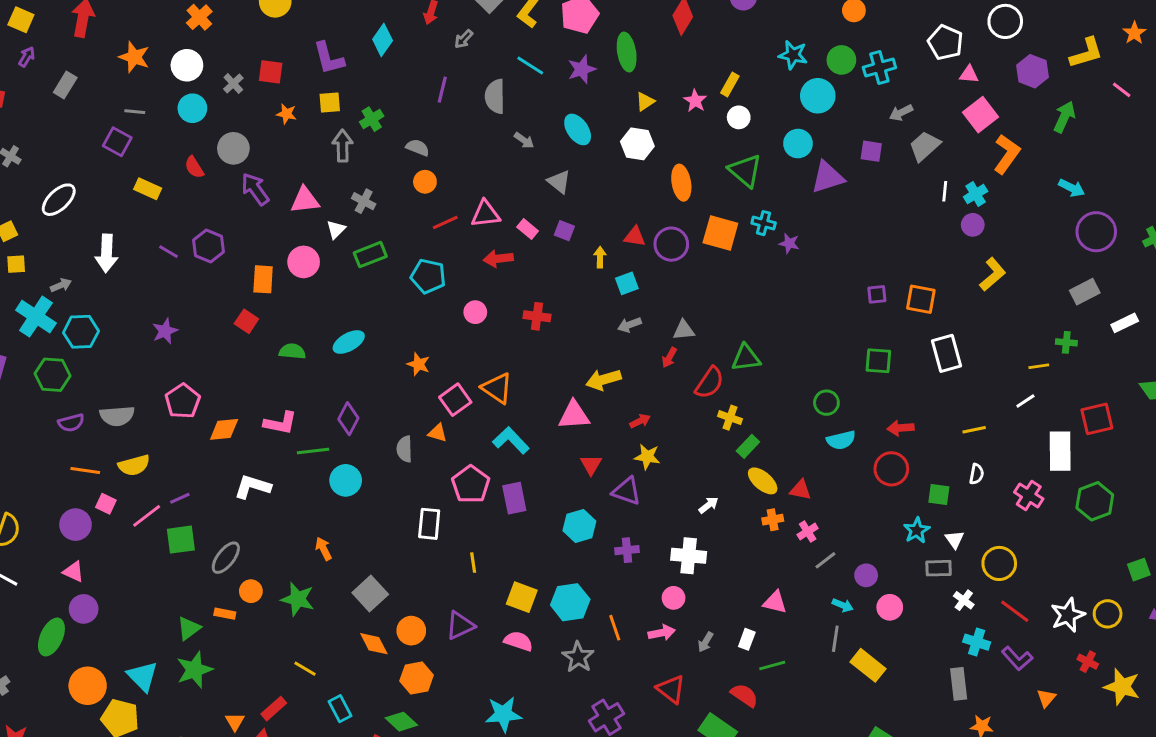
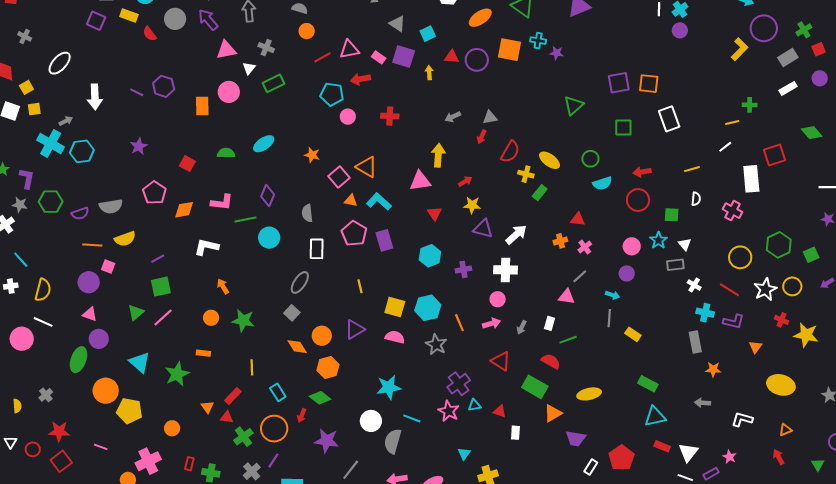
orange ellipse: (681, 183) -> (480, 18), turned 70
yellow rectangle: (148, 189) -> (129, 16), moved
purple arrow: (255, 189) -> (208, 20), moved
purple square: (564, 231) -> (404, 57), size x1.6
yellow L-shape: (993, 274) -> (740, 49), moved
cyan pentagon: (428, 276) -> (332, 94), moved
cyan square: (627, 283) -> (428, 34), moved
gray rectangle: (1085, 292) -> (788, 57), moved
purple square: (877, 294) -> (619, 83), size x1.6
red square: (246, 321) -> (187, 164), moved
green triangle: (746, 358) -> (574, 105), moved, turned -30
green hexagon: (53, 375) -> (51, 202), moved
yellow arrow: (603, 380) -> (438, 155), turned 115
orange triangle: (438, 433) -> (351, 201), moved
yellow ellipse: (763, 481) -> (550, 160), moved
purple triangle: (627, 491) -> (483, 229), moved
green hexagon: (1095, 501) -> (779, 245), moved
white arrow: (709, 505) -> (516, 235), size x1.6
pink line: (147, 516) -> (163, 318), moved
white rectangle: (429, 524) -> (317, 249), moved
orange arrow: (323, 549) -> (223, 286), moved
gray ellipse: (226, 558) -> (300, 282), moved
gray line: (825, 560) -> (580, 276), moved
yellow circle: (999, 563) -> (740, 257), moved
gray square: (370, 593) -> (292, 313), size x0.7
pink circle: (890, 607) -> (632, 246), moved
orange rectangle: (225, 614) -> (203, 353), moved
green triangle: (189, 628) -> (136, 313), moved
purple L-shape: (1017, 659) -> (734, 322), turned -30
yellow rectangle: (868, 665) -> (633, 334), size x0.7
yellow line: (305, 669) -> (252, 367), turned 63
cyan triangle: (143, 676) -> (140, 362), moved

